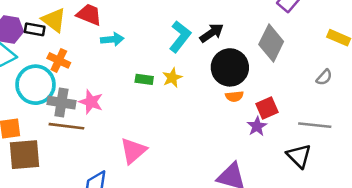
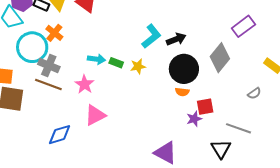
cyan arrow: (112, 39) -> (96, 59), moved
pink star: (91, 102) -> (84, 84), moved

